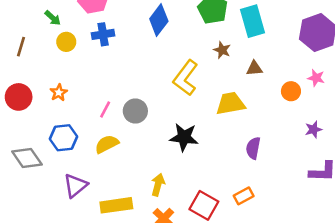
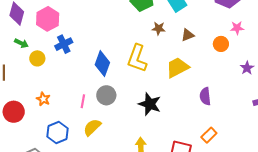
blue diamond: (159, 20) -> (102, 64), moved
black star: (184, 137) -> (150, 104), turned 30

